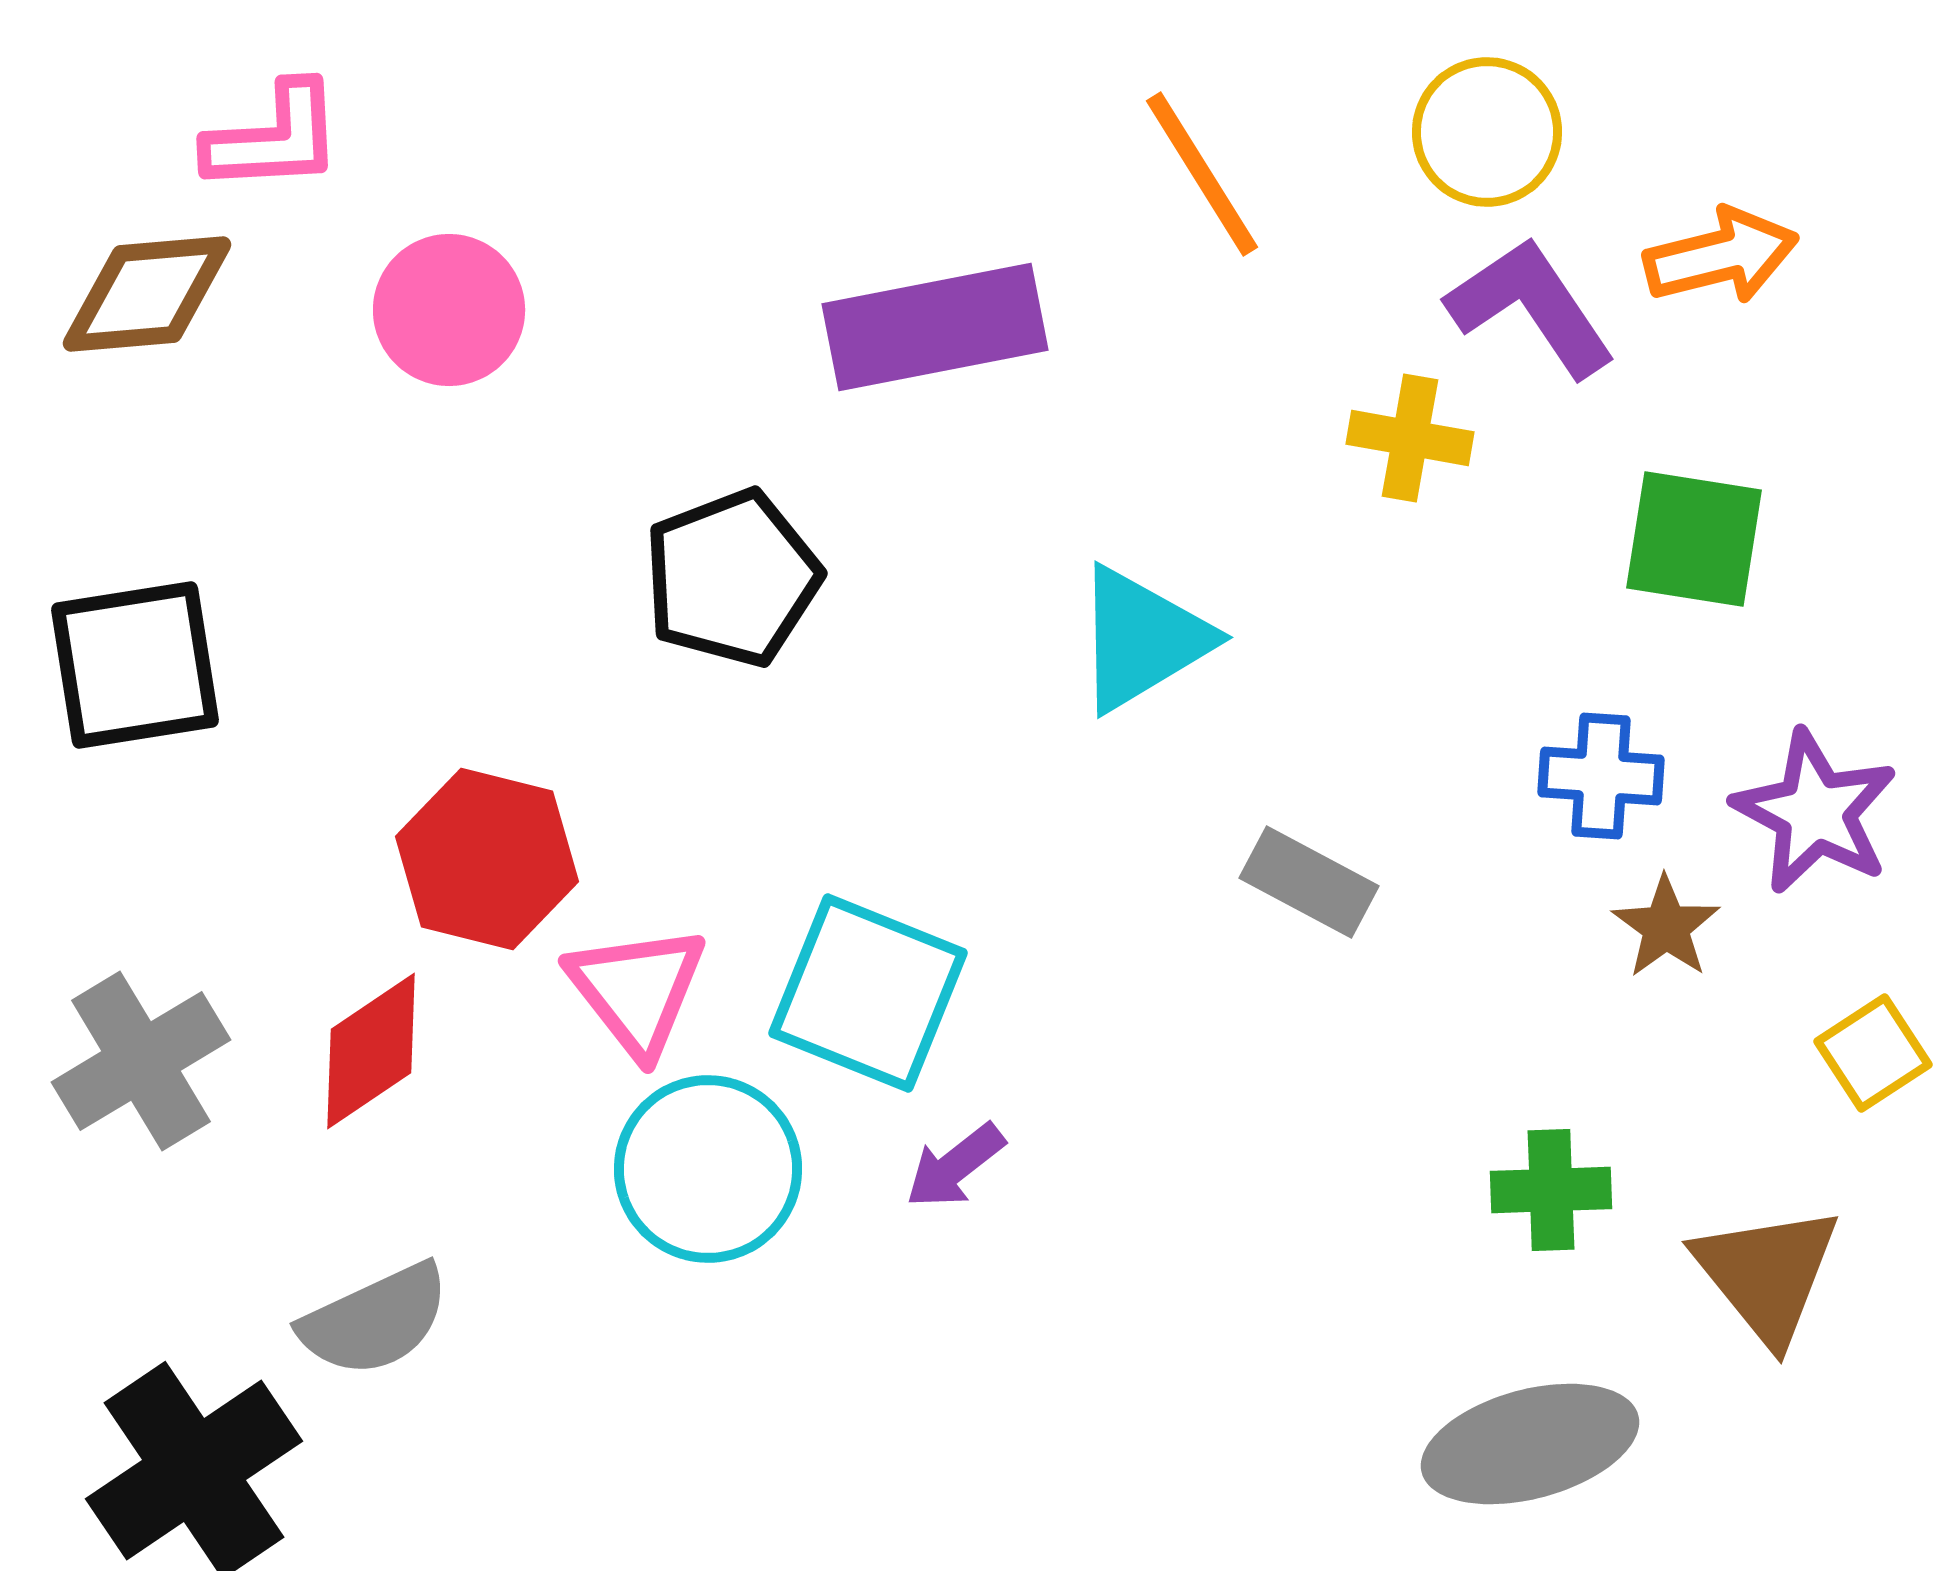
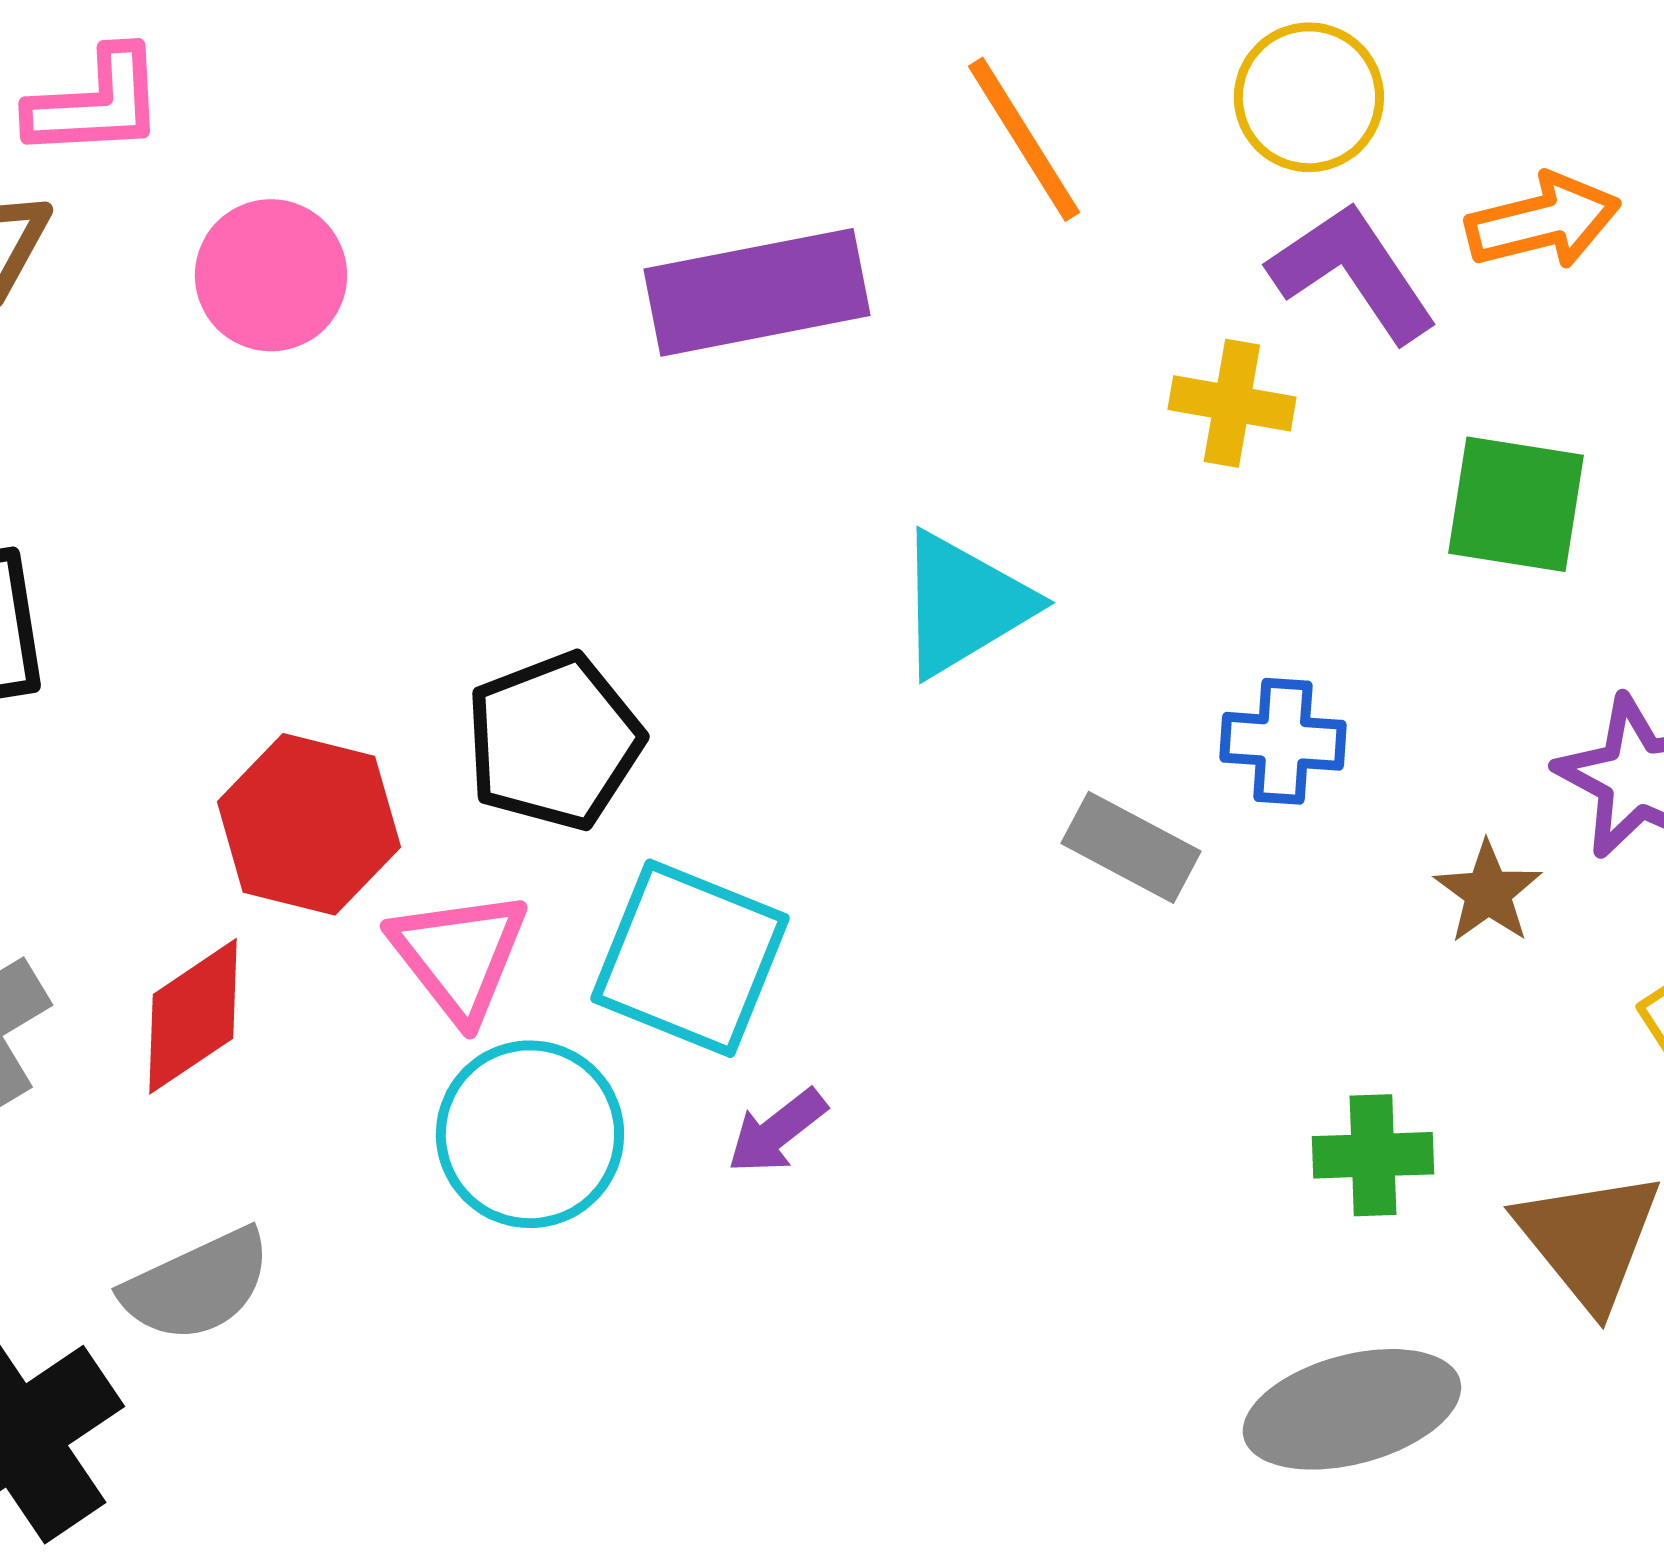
black pentagon: (732, 578) -> (554, 741), moved
blue cross: (1601, 776) -> (1283, 741), moved

